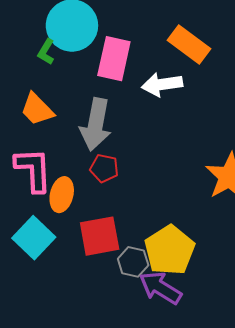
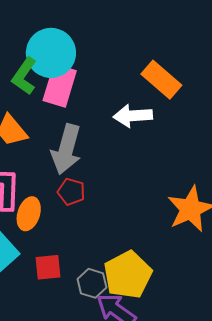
green L-shape: (46, 52) -> (24, 76), size x1.5
pink rectangle: (114, 59) -> (60, 86), moved
red square: (100, 236) -> (48, 267), moved, size x0.7

